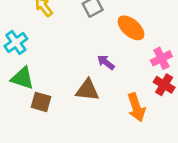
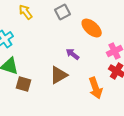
brown triangle: (87, 90) -> (59, 75), turned -36

